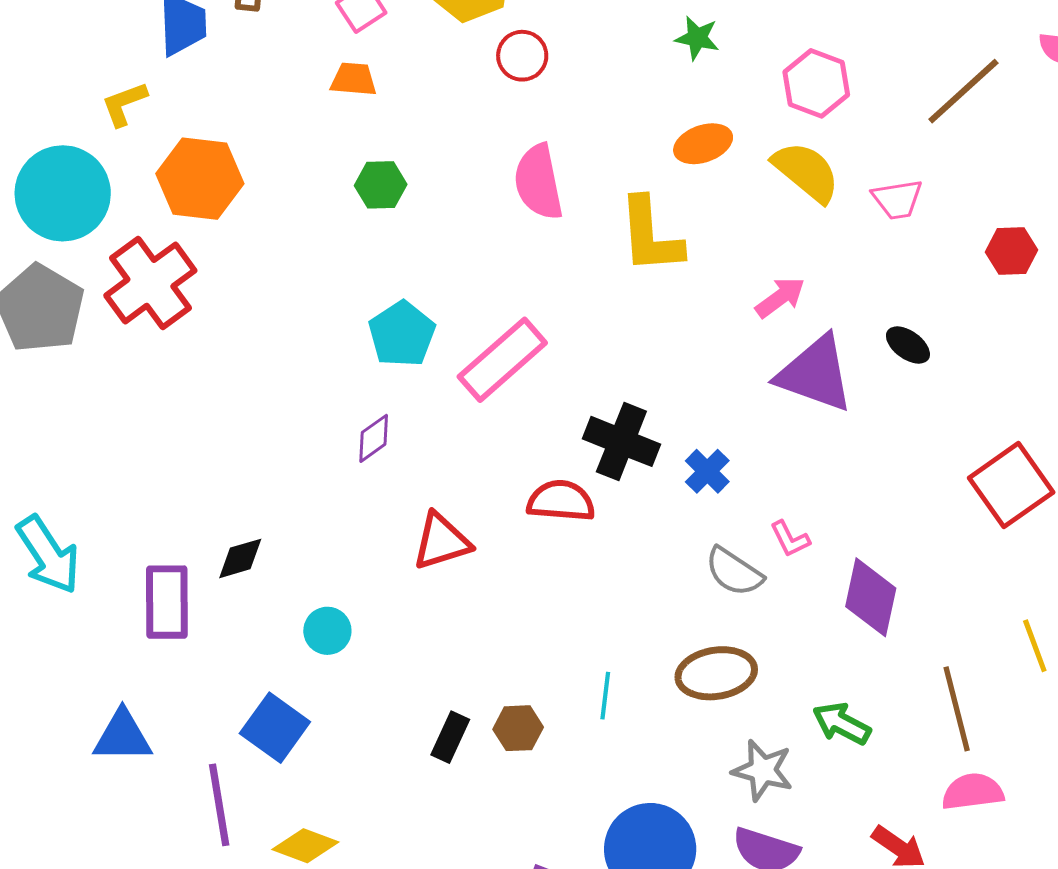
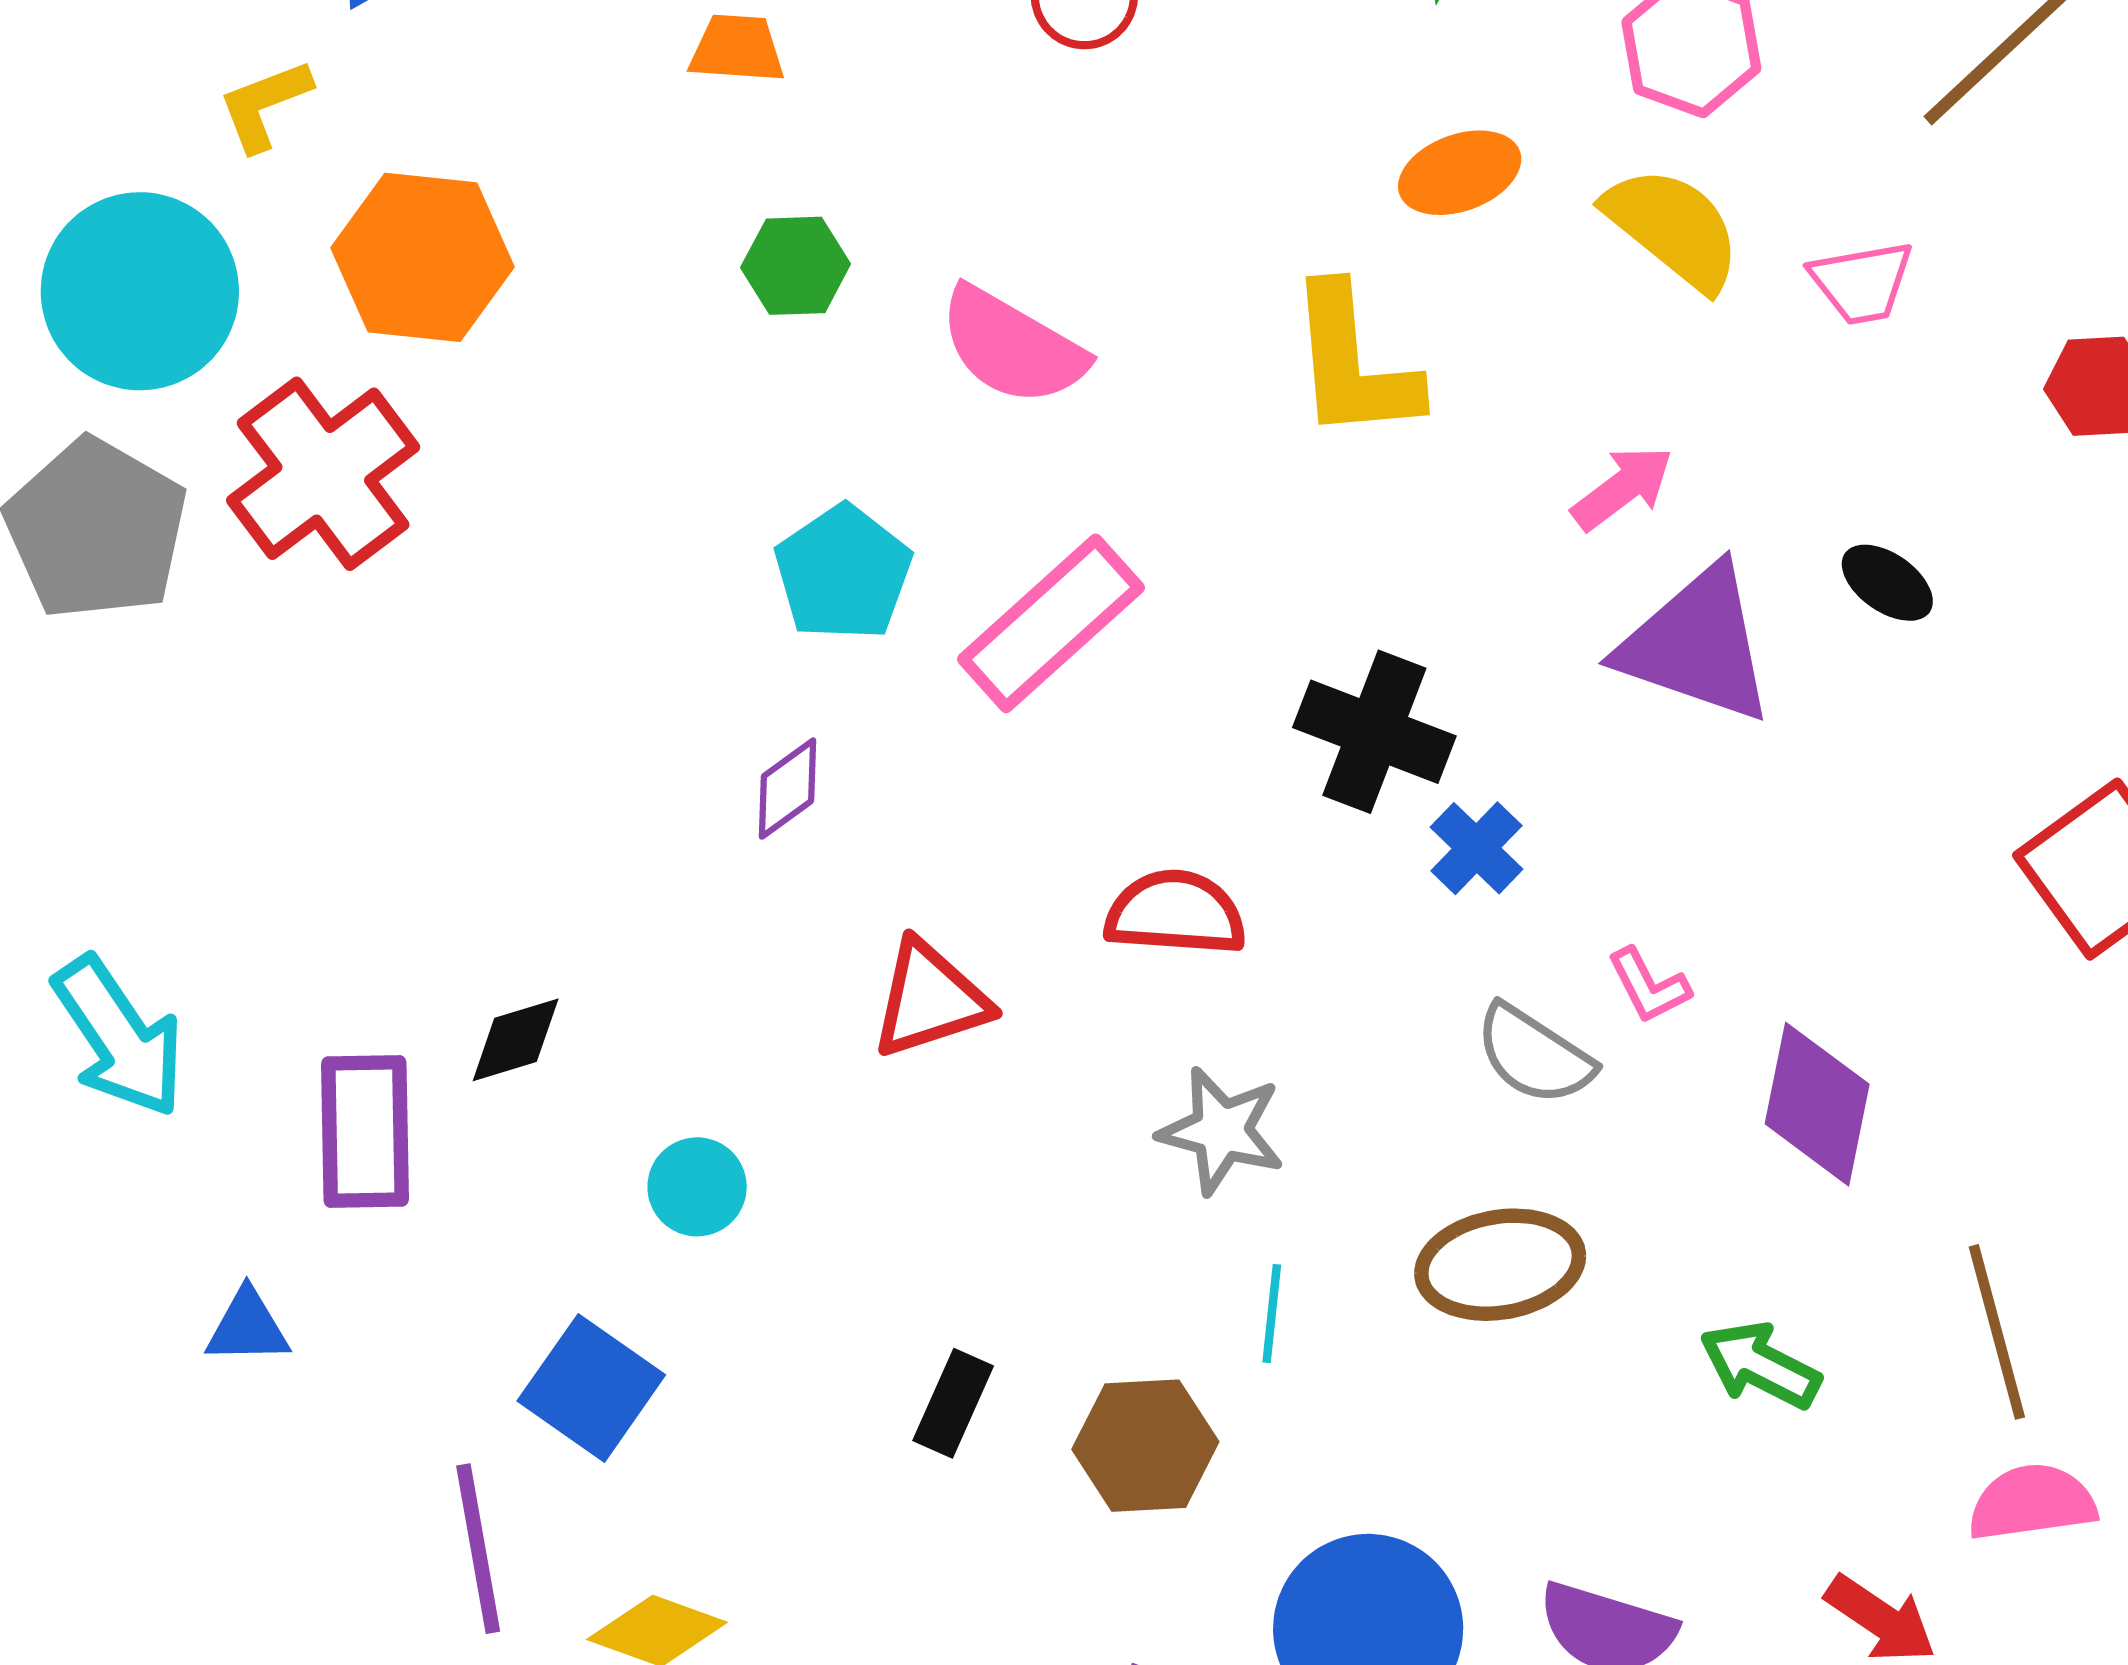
pink semicircle: (538, 182) -> (1012, 346), moved, turned -48
black cross: (621, 441) -> (1374, 732), moved
brown hexagon: (518, 728) -> (1145, 1446), moved, size x1.4
blue triangle: (122, 736) -> (248, 1327), moved, size x0.7
gray star: (763, 770) -> (1221, 1131), moved

